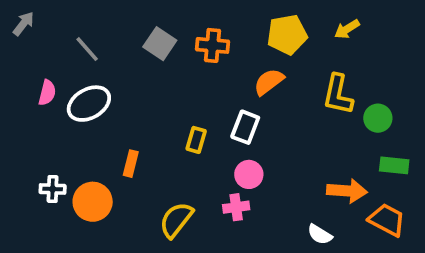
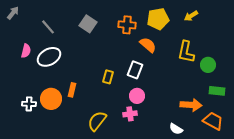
orange cross: (212, 45) -> (127, 25), moved
orange semicircle: (269, 82) -> (148, 45), turned 78
orange circle: (93, 202) -> (51, 99), moved

